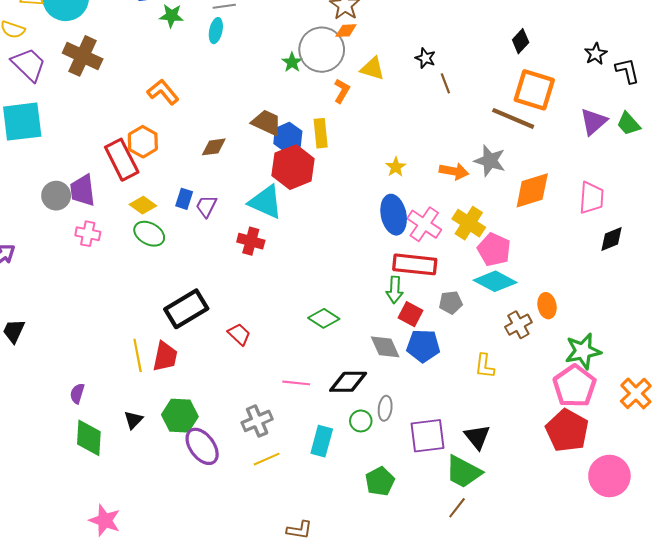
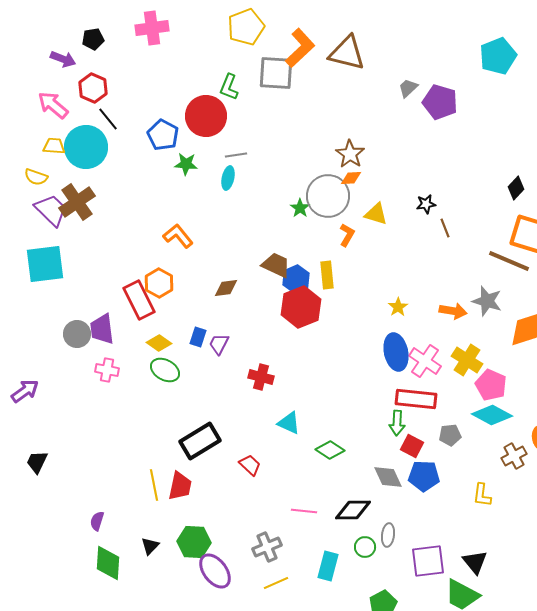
brown cross: (83, 56) -> (77, 202), moved, turned 30
black star: (425, 58) -> (426, 204), turned -30
cyan triangle: (266, 202) -> (289, 423), moved, size x0.7

